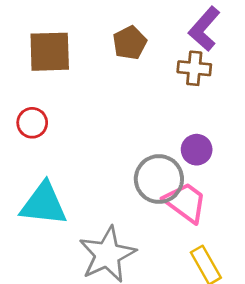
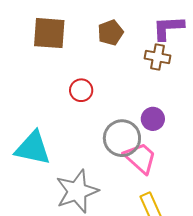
purple L-shape: (204, 29) -> (168, 28), turned 40
red circle: (32, 123) -> (81, 90), moved

